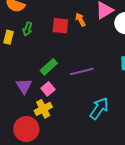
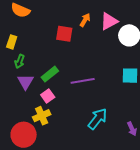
orange arrow: (80, 20) -> (85, 20), moved, turned 56
green arrow: (27, 29) -> (20, 61), moved
purple triangle: (24, 86) -> (25, 82), moved

